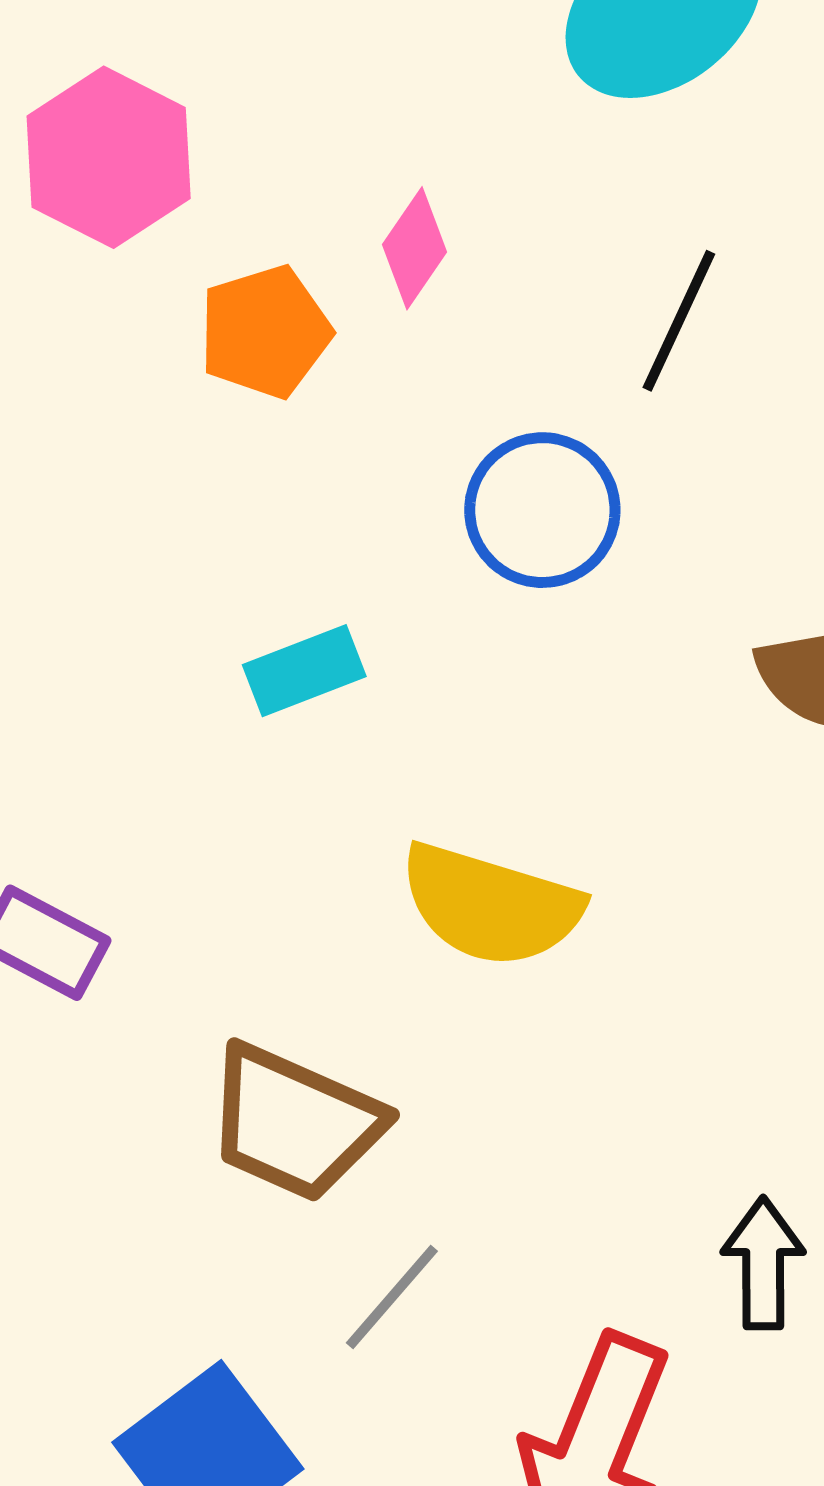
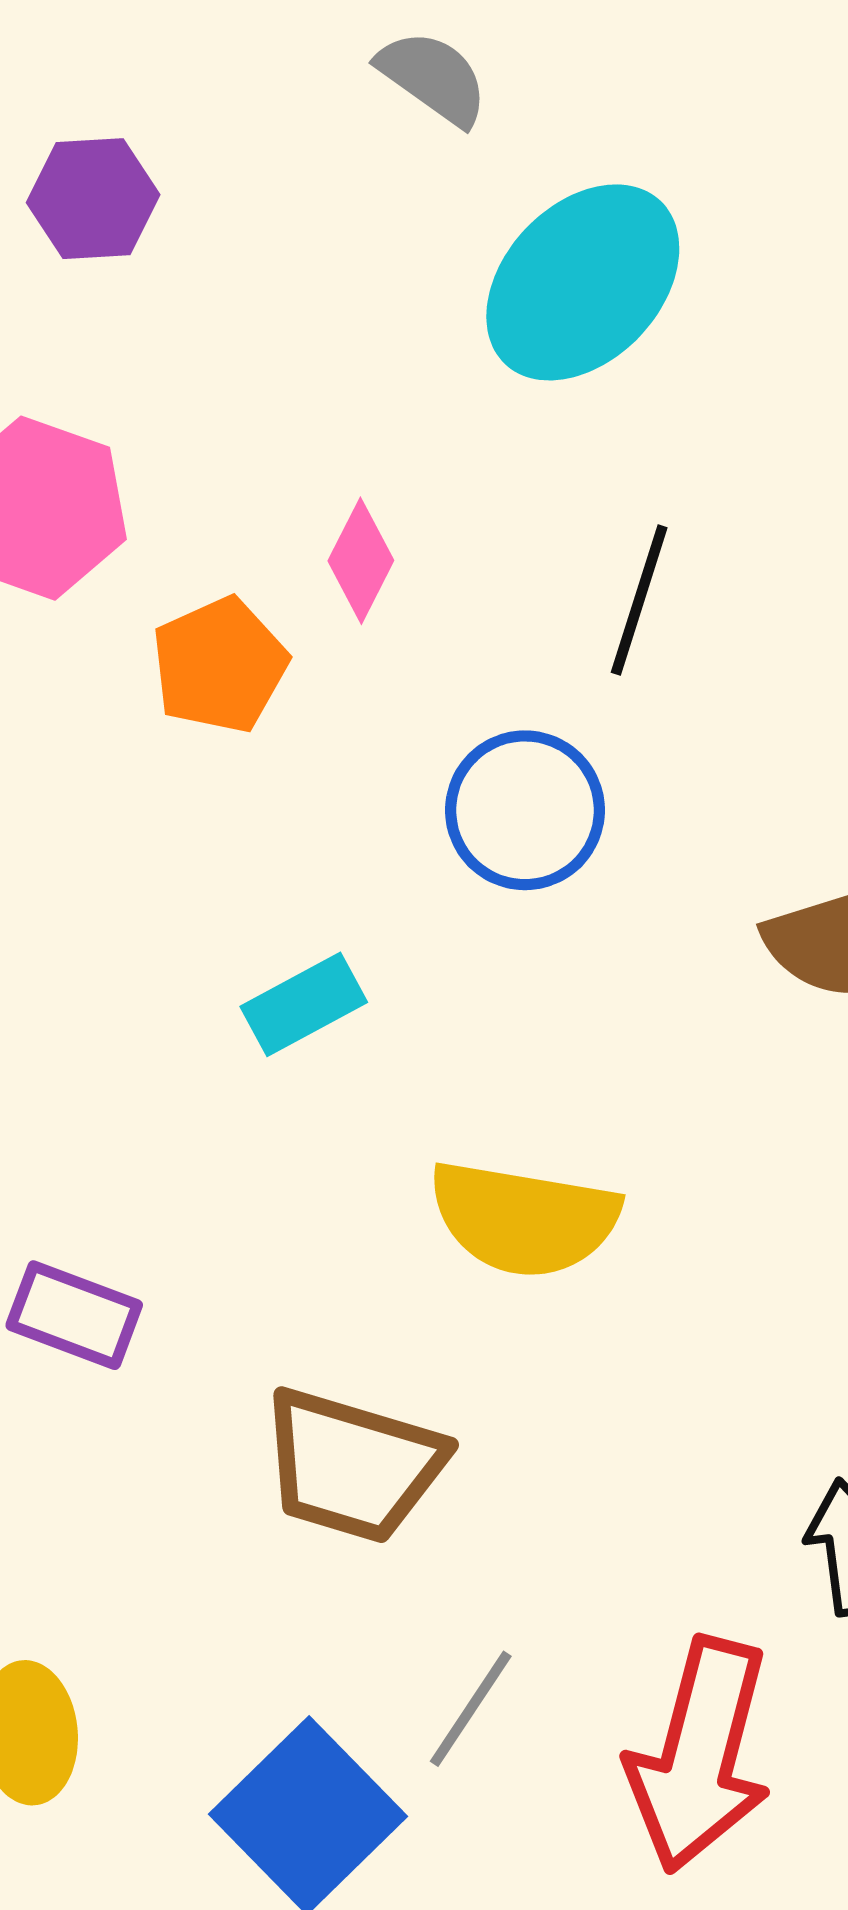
gray line: (392, 1297) -> (471, 1709), moved

